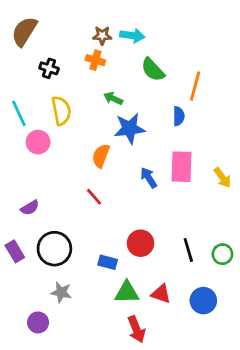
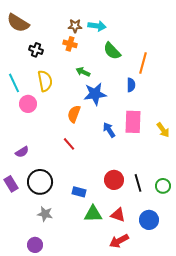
brown semicircle: (24, 31) -> (18, 23), turned -90
red circle: (140, 243) -> (114, 180), moved
purple circle: (38, 322) -> (35, 245), moved
red arrow: (136, 329) -> (119, 241), moved, turned 84

